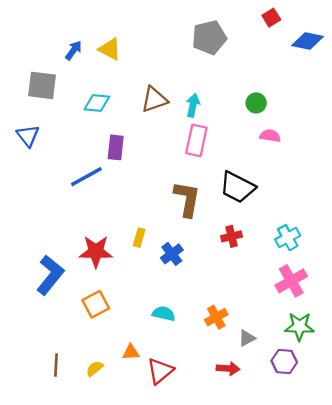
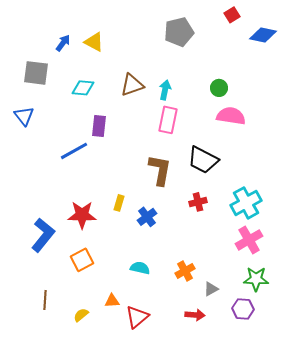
pink semicircle: (270, 136) -> (231, 116), size x1.6
cyan cross: (288, 238) -> (246, 203), size x1.4
brown line: (56, 365) -> (45, 300), moved

